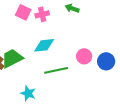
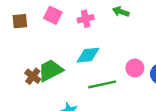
pink square: (23, 12) -> (53, 15), moved

